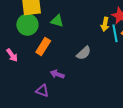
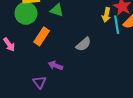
purple triangle: (42, 91) -> (40, 82), turned 32

